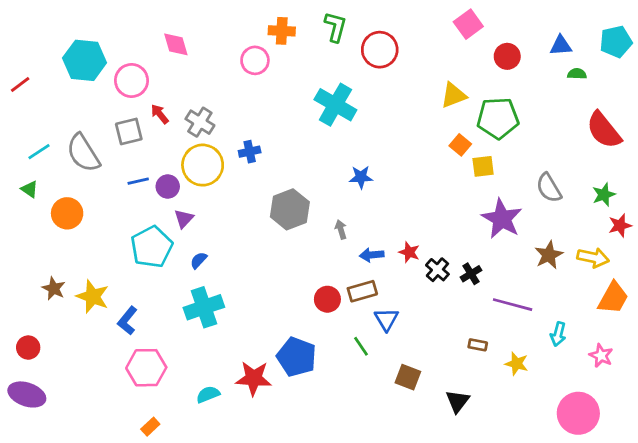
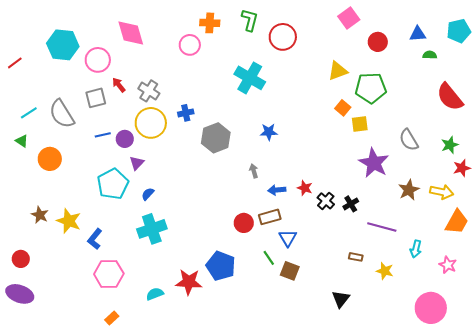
pink diamond: (176, 44) -> (131, 33), size x1.4
gray hexagon: (290, 209) -> (216, 138), moved
brown square: (408, 377) -> (290, 271), moved

